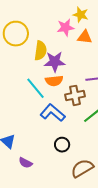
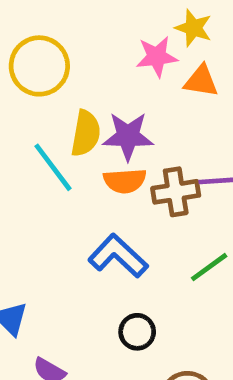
yellow semicircle: (41, 51) -> (86, 133), moved
cyan line: (35, 88) -> (53, 167), moved
brown cross: (75, 95) -> (176, 192), moved

